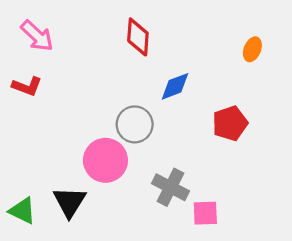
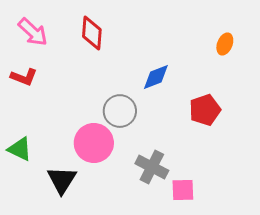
red diamond: (138, 37) -> (92, 33), moved
green triangle: (22, 211) -> (20, 149), moved

